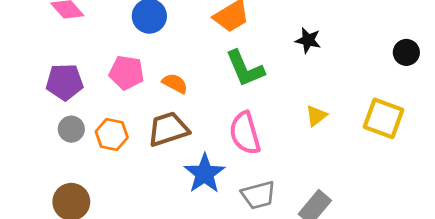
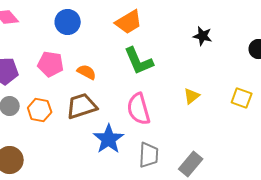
black star: (308, 40) -> (203, 36), moved
yellow square: (383, 118) -> (242, 98), size x0.7
gray trapezoid: (258, 195) -> (149, 155), turned -72

